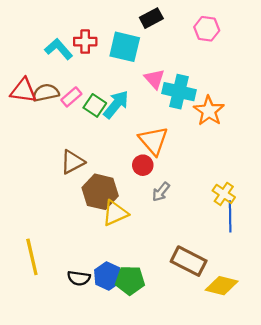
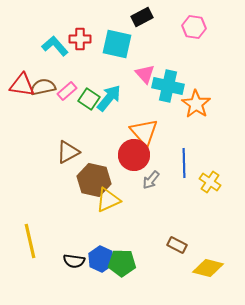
red circle: (143, 165) -> (134, 155), size x1.6
blue line: (230, 216) -> (184, 163), moved
brown rectangle: (189, 261) -> (177, 245), size x0.6

